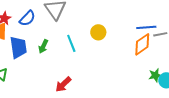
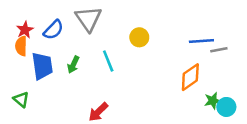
yellow circle: (98, 32) -> (139, 37), moved
orange diamond: (142, 44) -> (190, 77), moved

